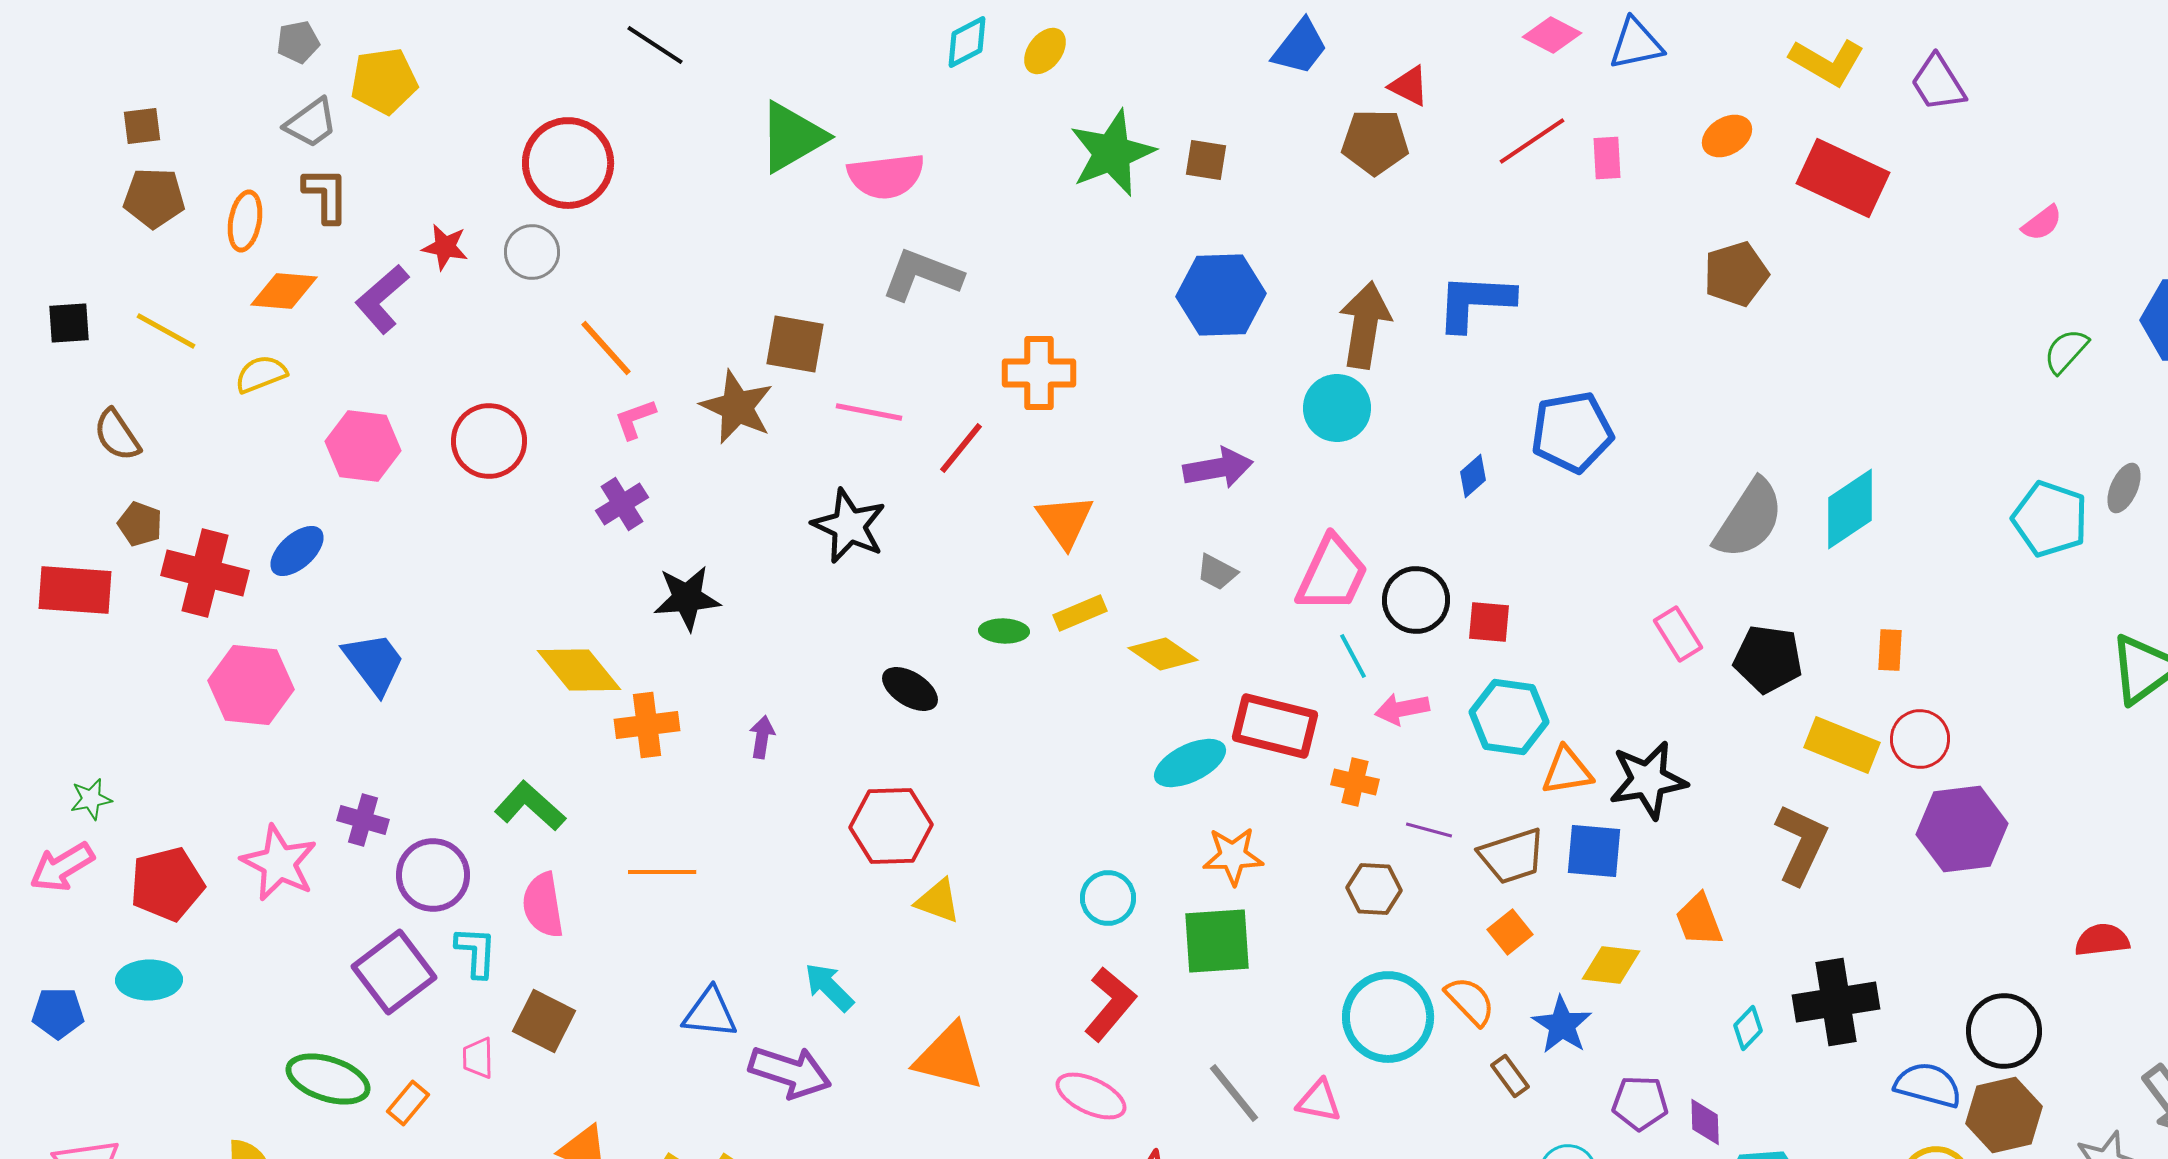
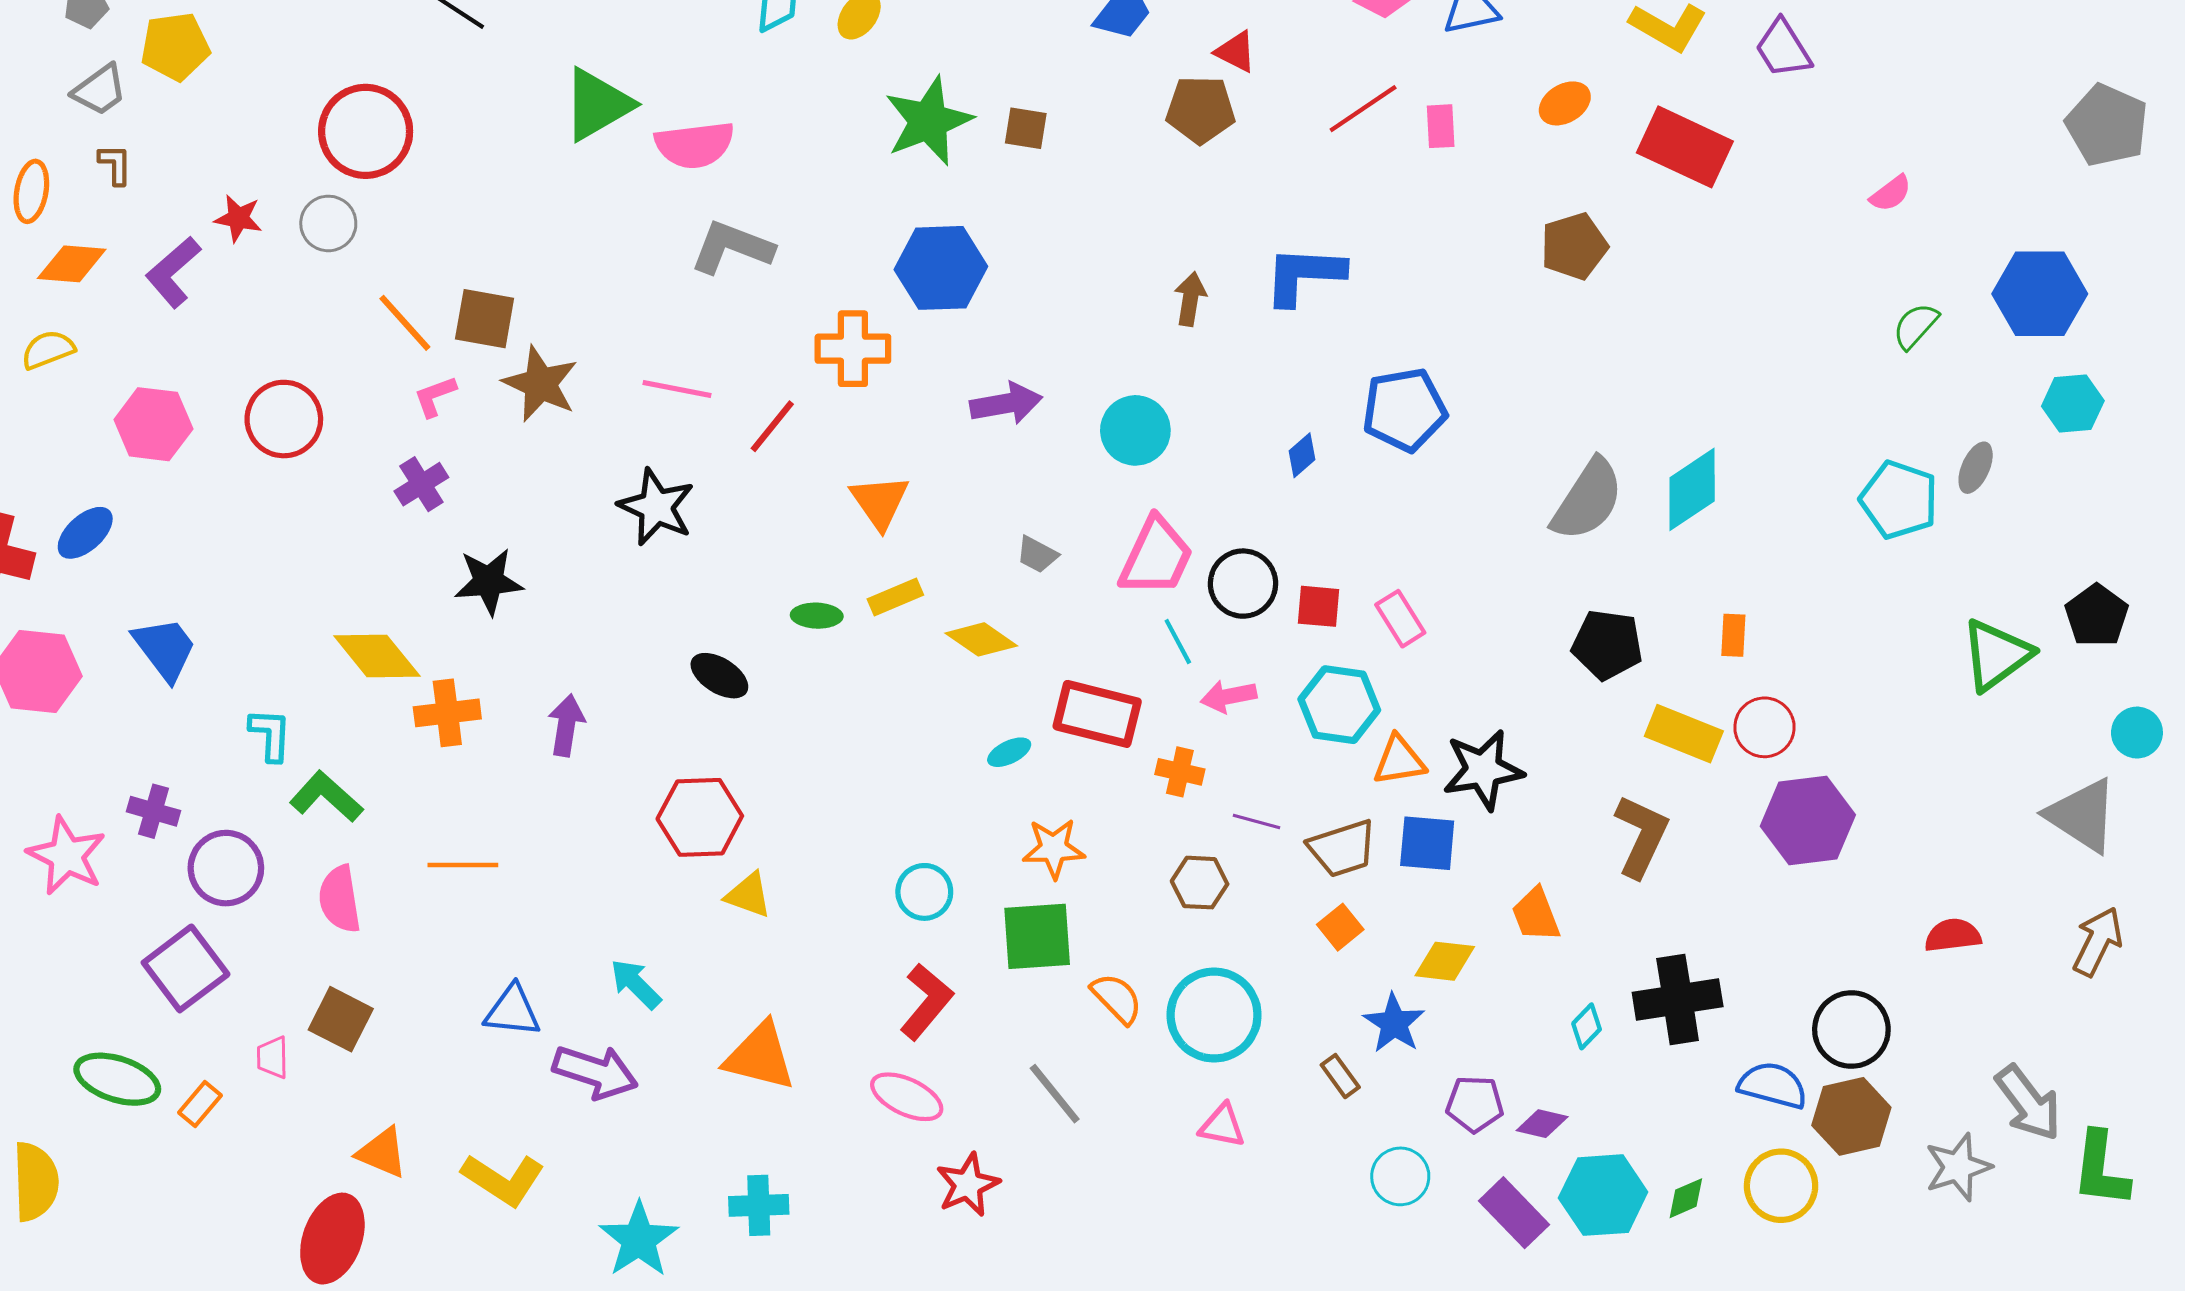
brown L-shape: (326, 195) -> (115, 164), size x0.7
blue hexagon: (1221, 295) -> (941, 268), moved
brown arrow: (1365, 325) -> (1190, 299), size x0.6
brown square: (795, 344) -> (485, 319), moved
cyan circle: (1337, 408) -> (1135, 430), moved
purple arrow: (1218, 468) -> (1006, 404), moved
pink rectangle: (1678, 634) -> (1400, 619), moved
purple arrow: (762, 737) -> (566, 725), size x1.4
cyan ellipse: (1190, 763) -> (1009, 752), size x0.6
cyan L-shape: (476, 952) -> (270, 735), moved
orange semicircle: (1470, 1001) -> (1117, 998), moved
pink triangle: (1319, 1101) -> (1222, 1126), moved
purple diamond: (1705, 1122) -> (1542, 1124), turned -75

